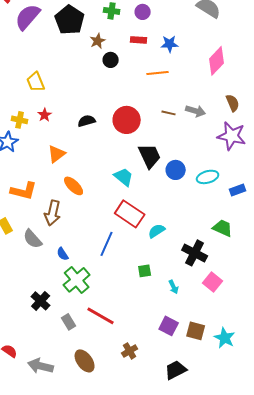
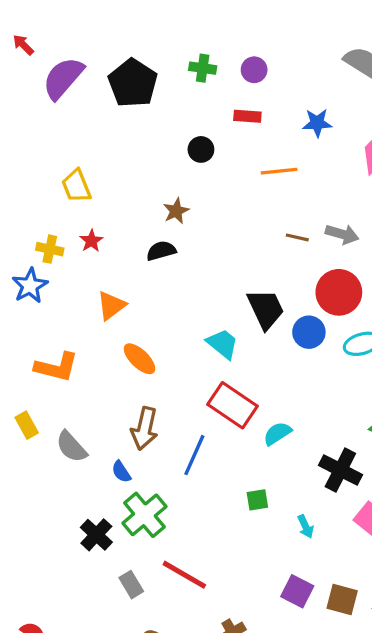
brown star: (98, 41) -> (176, 211), moved
blue star: (170, 44) -> (317, 123), moved
red circle: (127, 120) -> (339, 292), moved
brown arrow: (53, 213) -> (144, 428), moved
black cross: (41, 301) -> (96, 535), moved

